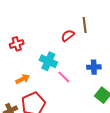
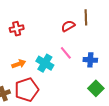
cyan cross: (48, 61) -> (45, 63), moved
pink line: (64, 77) -> (66, 53), moved

